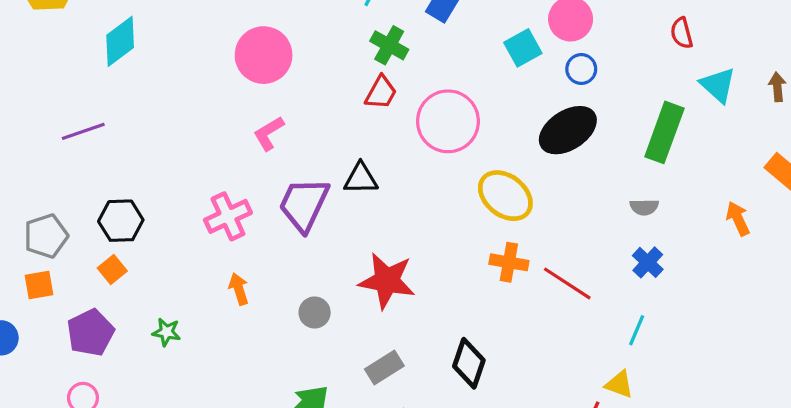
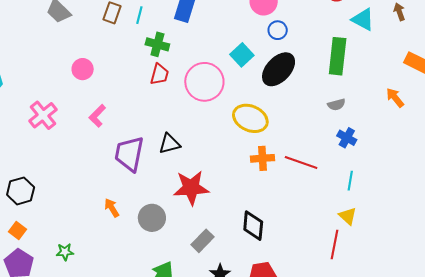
cyan square: (523, 48) -> (242, 55), moved
pink circle: (264, 55) -> (83, 69), size x0.6
black triangle: (361, 179) -> (170, 144), moved
pink cross: (228, 216) -> (43, 115), moved
orange square: (112, 270) -> (18, 230), moved
orange arrow: (239, 289) -> (112, 208), moved
gray circle: (315, 312) -> (152, 218), size x1.4
yellow triangle: (619, 384) -> (348, 216), turned 36

